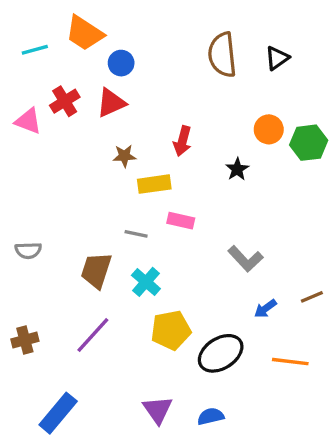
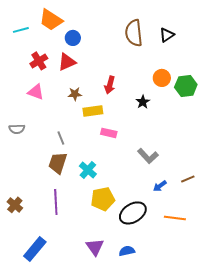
pink triangle: (28, 121) -> (36, 92), moved
gray line: (136, 234) -> (61, 138), moved, turned 56
gray semicircle: (28, 250) -> (17, 129), moved
purple line: (93, 335) -> (56, 202), turned -45
brown cross: (25, 340) -> (15, 205), turned -35

